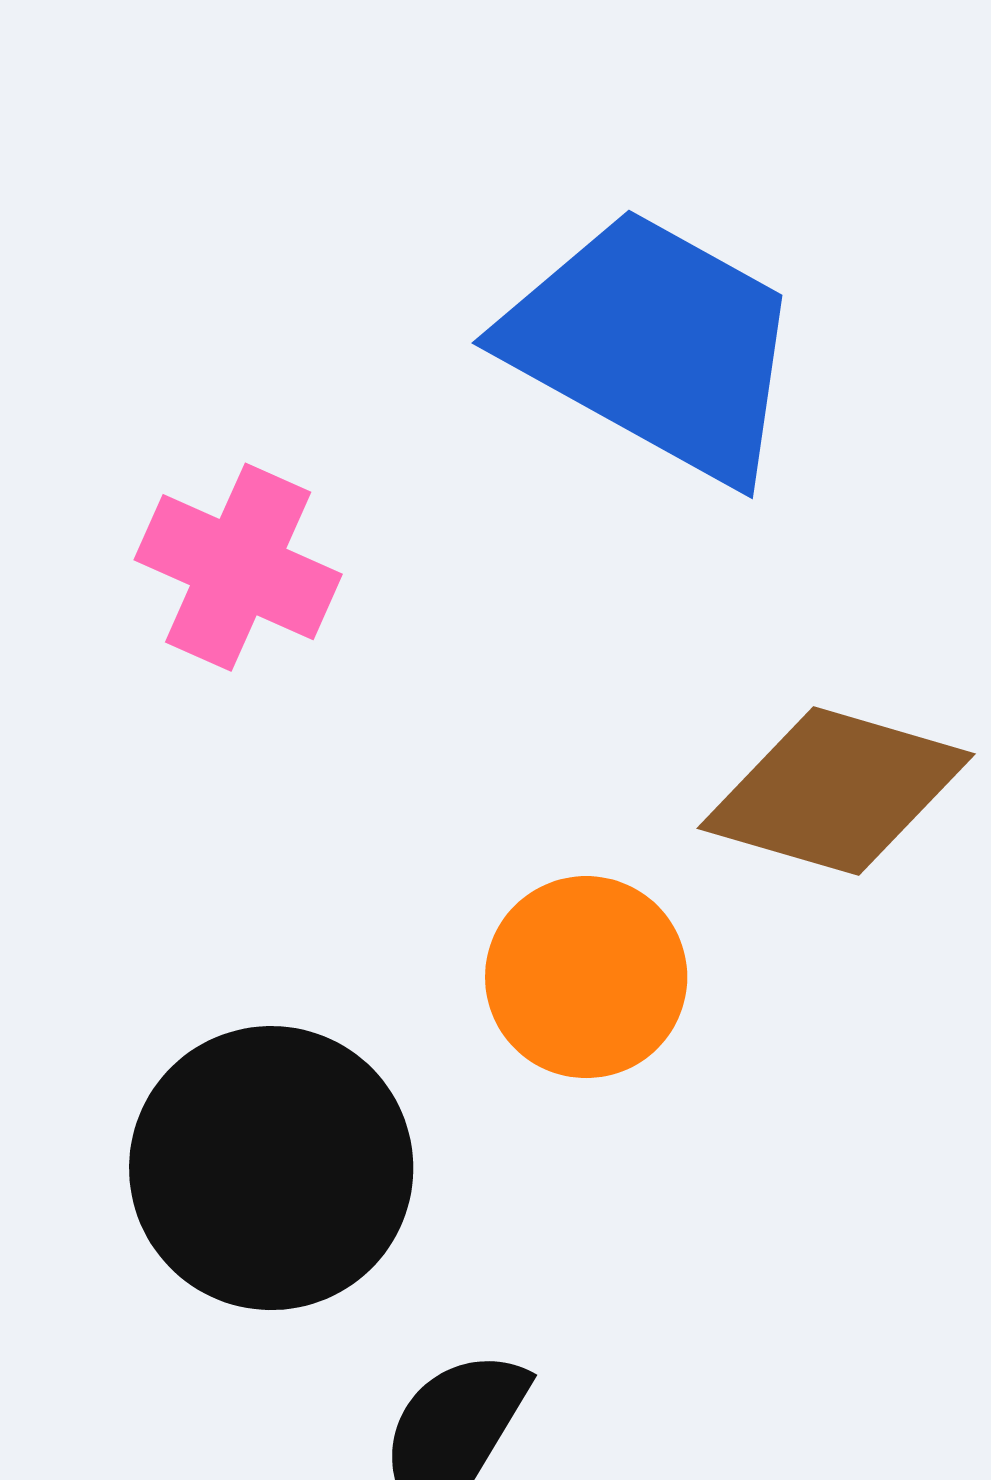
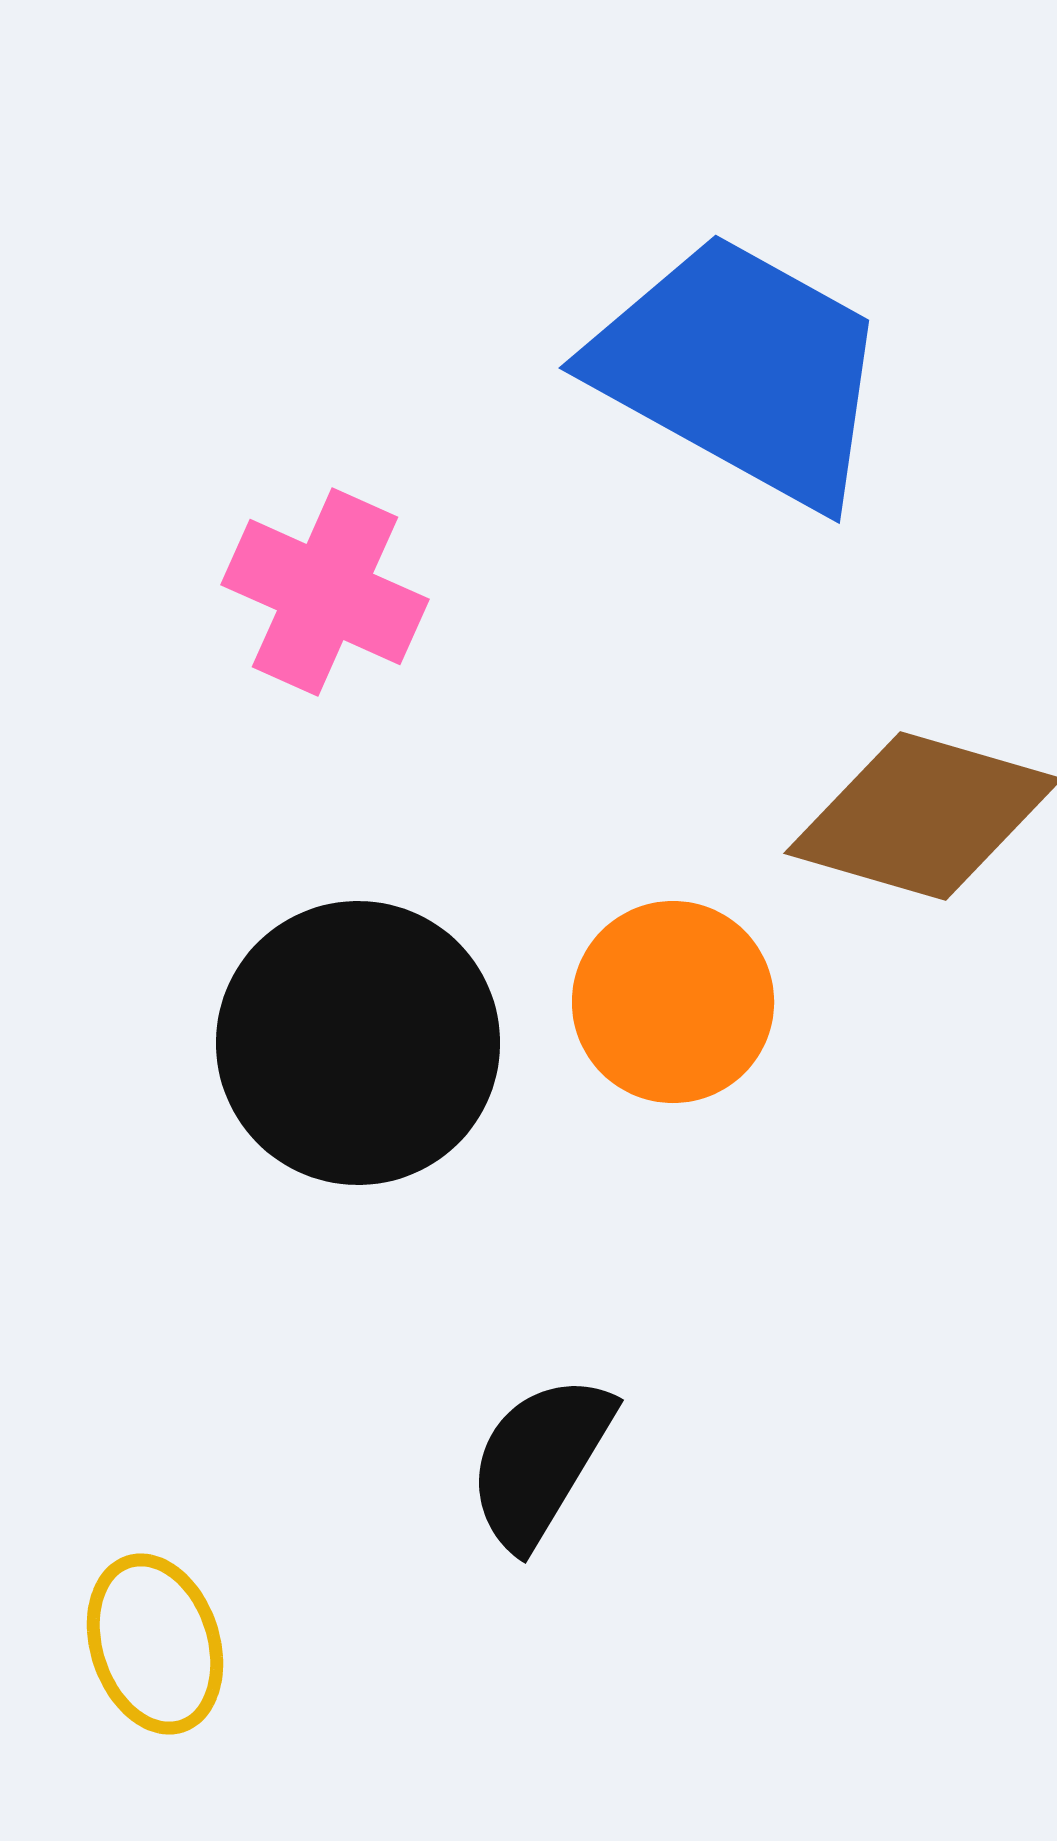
black circle: (271, 1168) -> (358, 1043), moved

